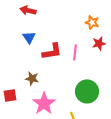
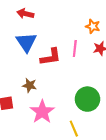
blue triangle: (29, 37) -> (26, 42), size x1.5
pink line: (75, 52) -> (75, 48), moved

